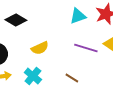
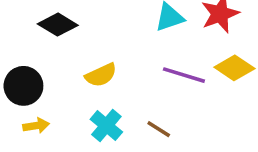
cyan cross: (33, 76) -> (106, 126), moved

